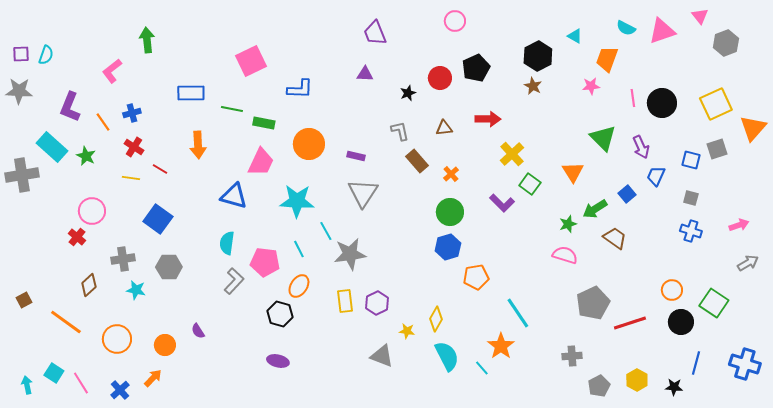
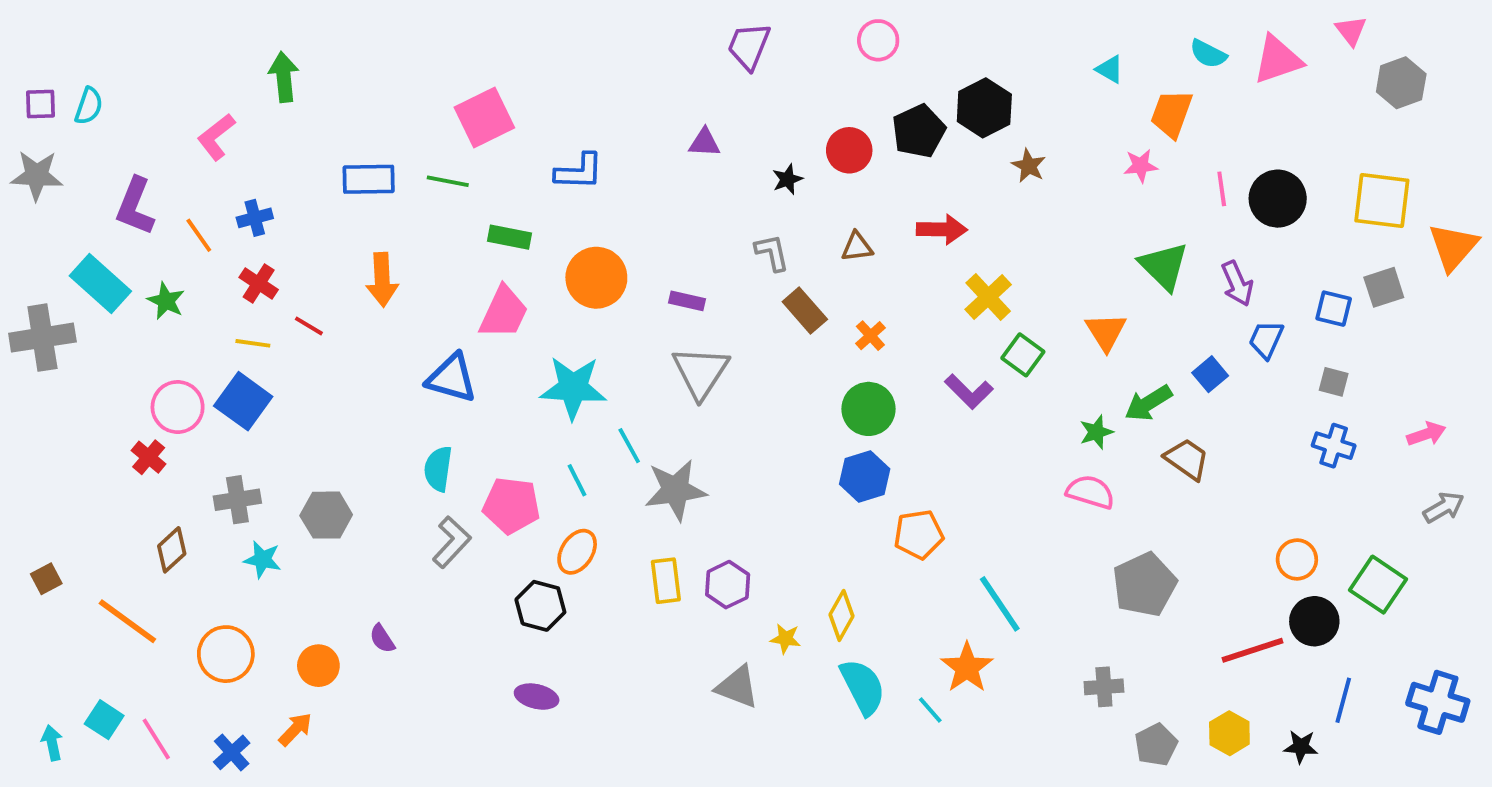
purple trapezoid: (375, 33) -> (749, 46), moved, turned 44
black hexagon: (538, 56) -> (984, 108), moved
yellow square: (716, 104) -> (1382, 200), turned 32
green line: (232, 109) -> (448, 181), moved
blue square: (158, 219) -> (243, 401), moved
red line: (630, 323) -> (1253, 650), moved

